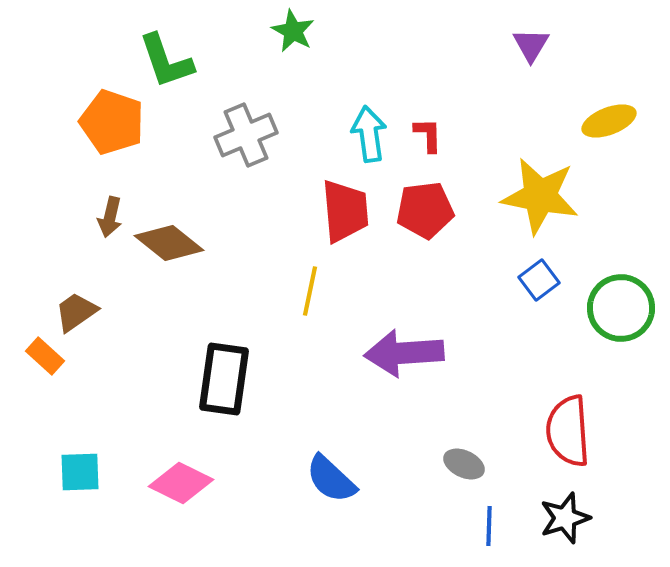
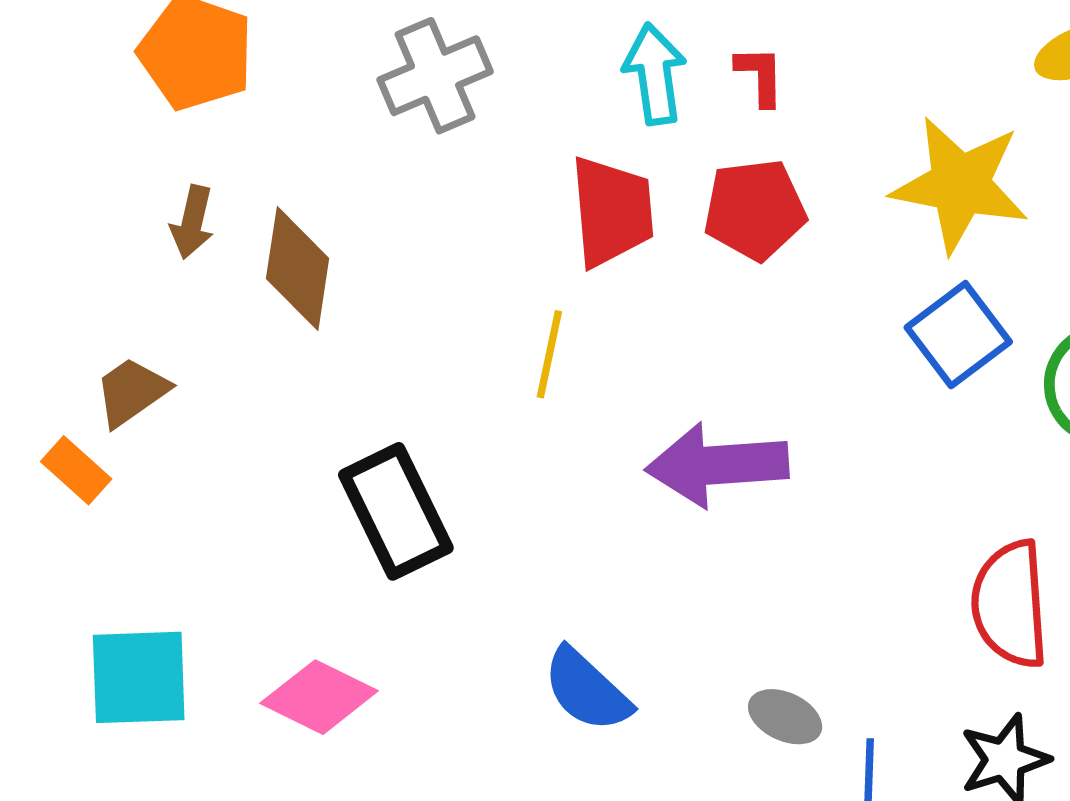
brown diamond: (169, 243) -> (298, 269), turned 60
blue square: (539, 280) -> (958, 335), size x1.4
black rectangle: (224, 379) -> (396, 511), turned -34
gray ellipse: (464, 464) -> (785, 717), moved
cyan square: (80, 472) -> (139, 677), size x1.4

